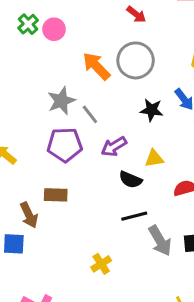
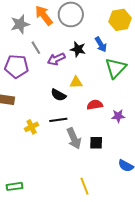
gray star: (61, 101) -> (20, 24), moved
purple arrow: (114, 147) -> (56, 59), moved
yellow cross: (101, 264) -> (31, 127), moved

